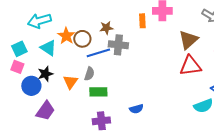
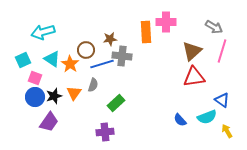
orange rectangle: (142, 21) -> (146, 32), size x1.5
orange star: (66, 36) -> (70, 64), moved
pink square: (17, 67) -> (35, 78), moved
black star: (45, 74) -> (54, 96), moved
green rectangle: (98, 92) -> (116, 103), moved, turned -42
blue semicircle: (136, 109) -> (180, 120), moved, turned 64

